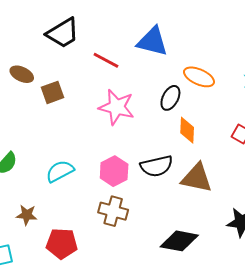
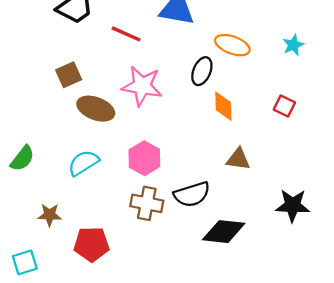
brown ellipse: (22, 74) -> (96, 109), moved, size x1.4
black semicircle: (157, 166) -> (192, 194), moved
brown triangle: (197, 178) -> (238, 159), size x0.7

